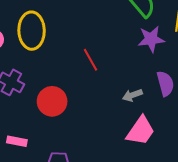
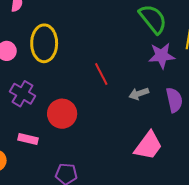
gray arrow: (132, 95) -> (139, 94), moved
pink rectangle: (17, 141) -> (28, 139), moved

